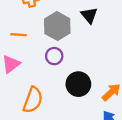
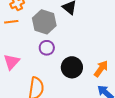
orange line: (19, 35) -> (11, 22), moved

